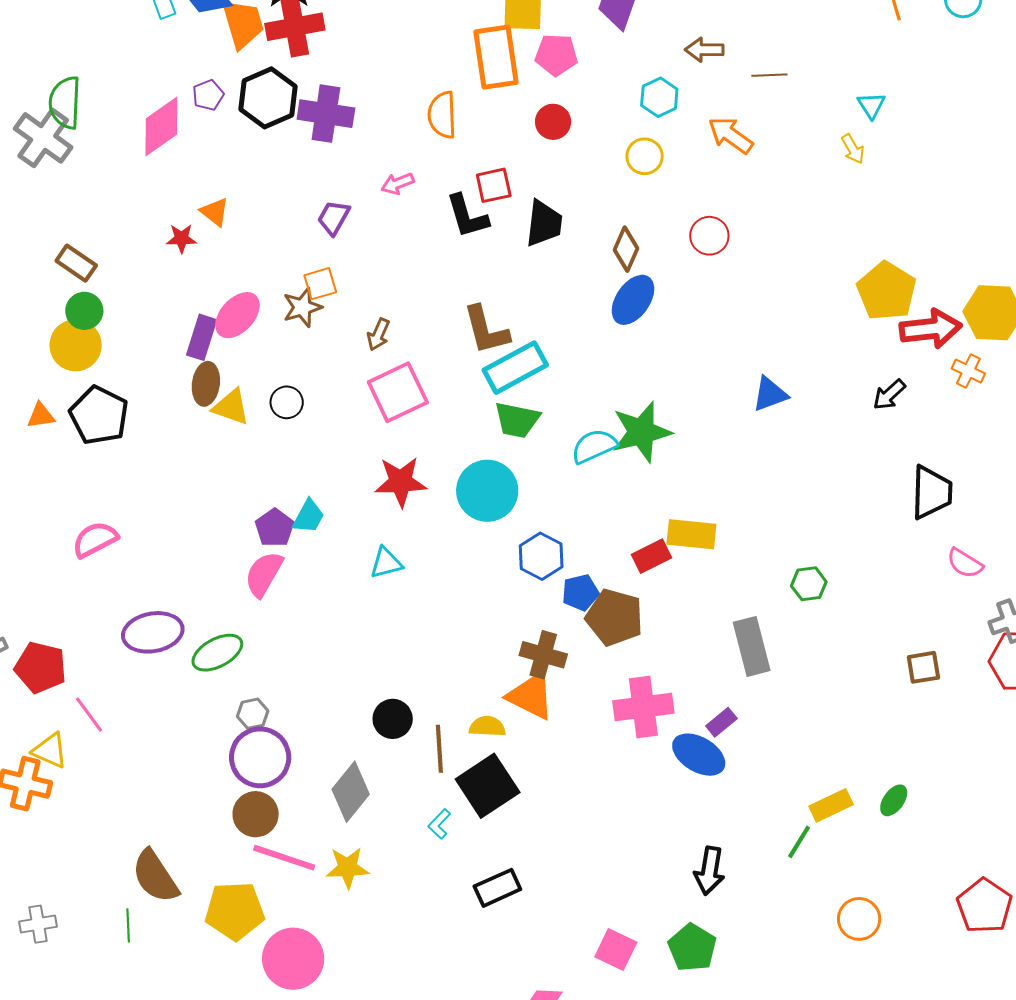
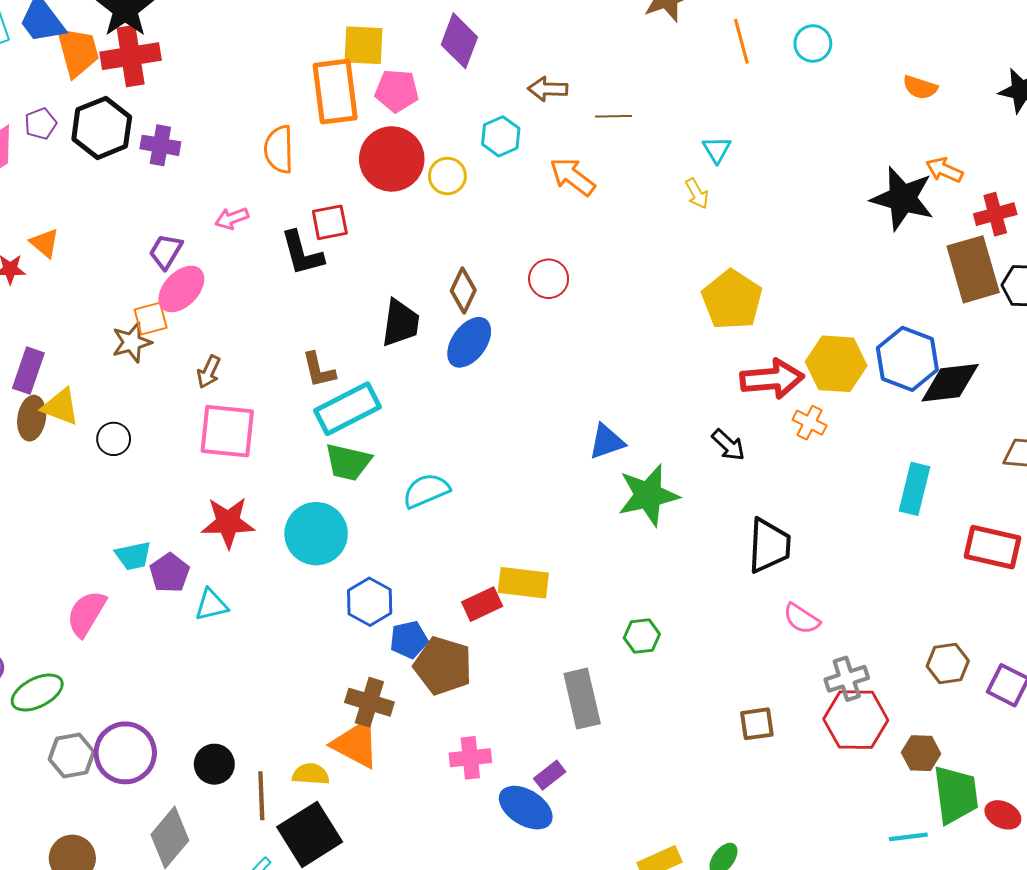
purple cross: (326, 114) -> (160, 145), size x0.7
red circle: (553, 122) -> (392, 159), size x1.8
yellow circle: (645, 156) -> (447, 176), moved
black trapezoid: (544, 223) -> (400, 323), moved
yellow pentagon: (887, 291) -> (732, 300), moved
pink ellipse: (237, 315) -> (181, 289), moved
brown L-shape: (486, 330) -> (319, 370), size x0.7
pink square: (398, 392) -> (227, 431), turned 30
black arrow: (889, 395) -> (728, 445), turned -96
yellow triangle: (231, 407) -> (61, 407), moved
green star: (641, 432) -> (648, 495), moved
cyan trapezoid: (309, 516) -> (133, 556), turned 48
purple pentagon: (275, 528) -> (169, 573), moved
pink cross: (643, 707) -> (470, 758), size x0.7
gray hexagon: (253, 714) -> (72, 756), size x1.4
purple circle: (260, 757) -> (125, 753), moved

